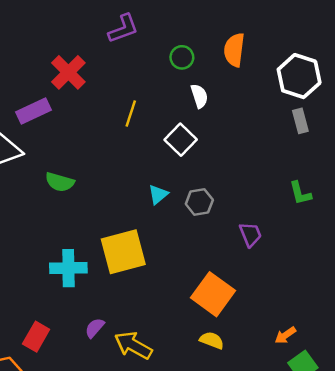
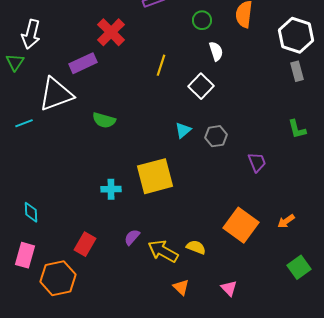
cyan cross: (68, 268) -> (111, 189), size x0.7
orange square: (213, 294) -> (241, 225), moved
orange arrow: (285, 335) -> (286, 221), moved
yellow semicircle: (212, 340) -> (196, 247), moved

